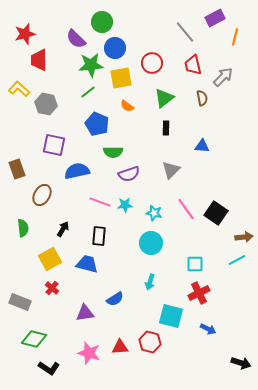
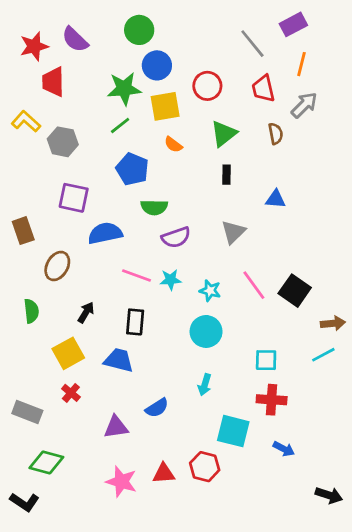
orange line: (235, 37) -> (302, 64), moved
purple semicircle: (76, 39) -> (75, 39), moved
red cross: (199, 293) -> (272, 400), turned 30
black L-shape: (49, 368) -> (25, 502), moved

